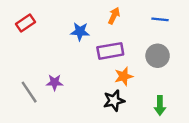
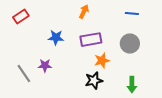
orange arrow: (114, 16) -> (84, 12), moved
blue star: (80, 32) -> (56, 38), moved

